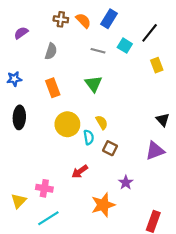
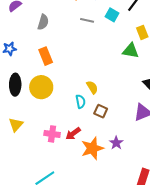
green triangle: (93, 84) -> (131, 51), moved, turned -42
yellow circle: (67, 124) -> (41, 87), moved
pink cross: (44, 188) -> (52, 134), moved
yellow triangle: (19, 201) -> (16, 125), moved
orange star: (103, 205) -> (92, 148), moved

